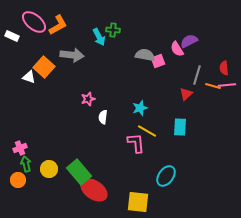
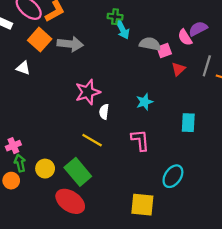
cyan arrow: (99, 37) -> (123, 30), moved
orange square: (44, 67) -> (40, 40), moved
red triangle: (186, 94) -> (178, 69), moved
pink star: (88, 99) -> (88, 92), size x1.6
yellow line: (147, 131) -> (92, 140), moved
red ellipse: (94, 190) -> (70, 201), moved

